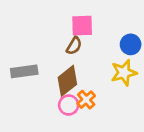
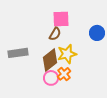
yellow star: (124, 73) -> (67, 54), moved

